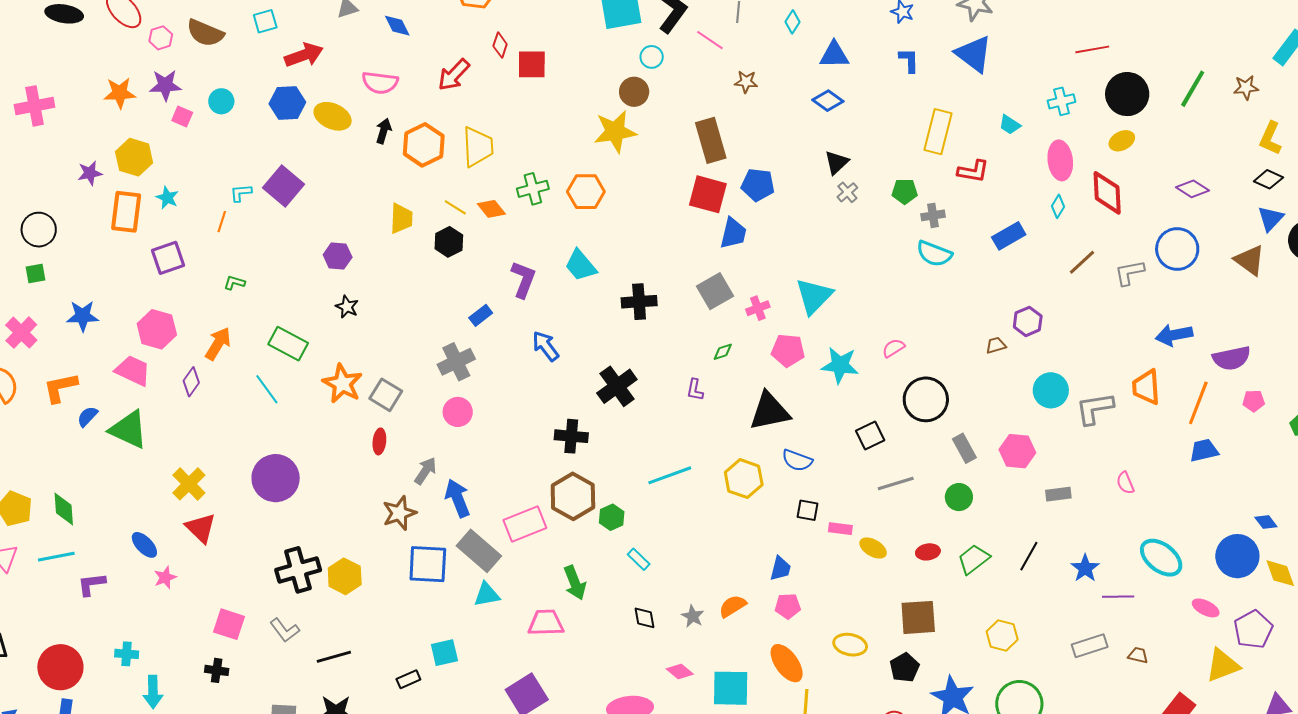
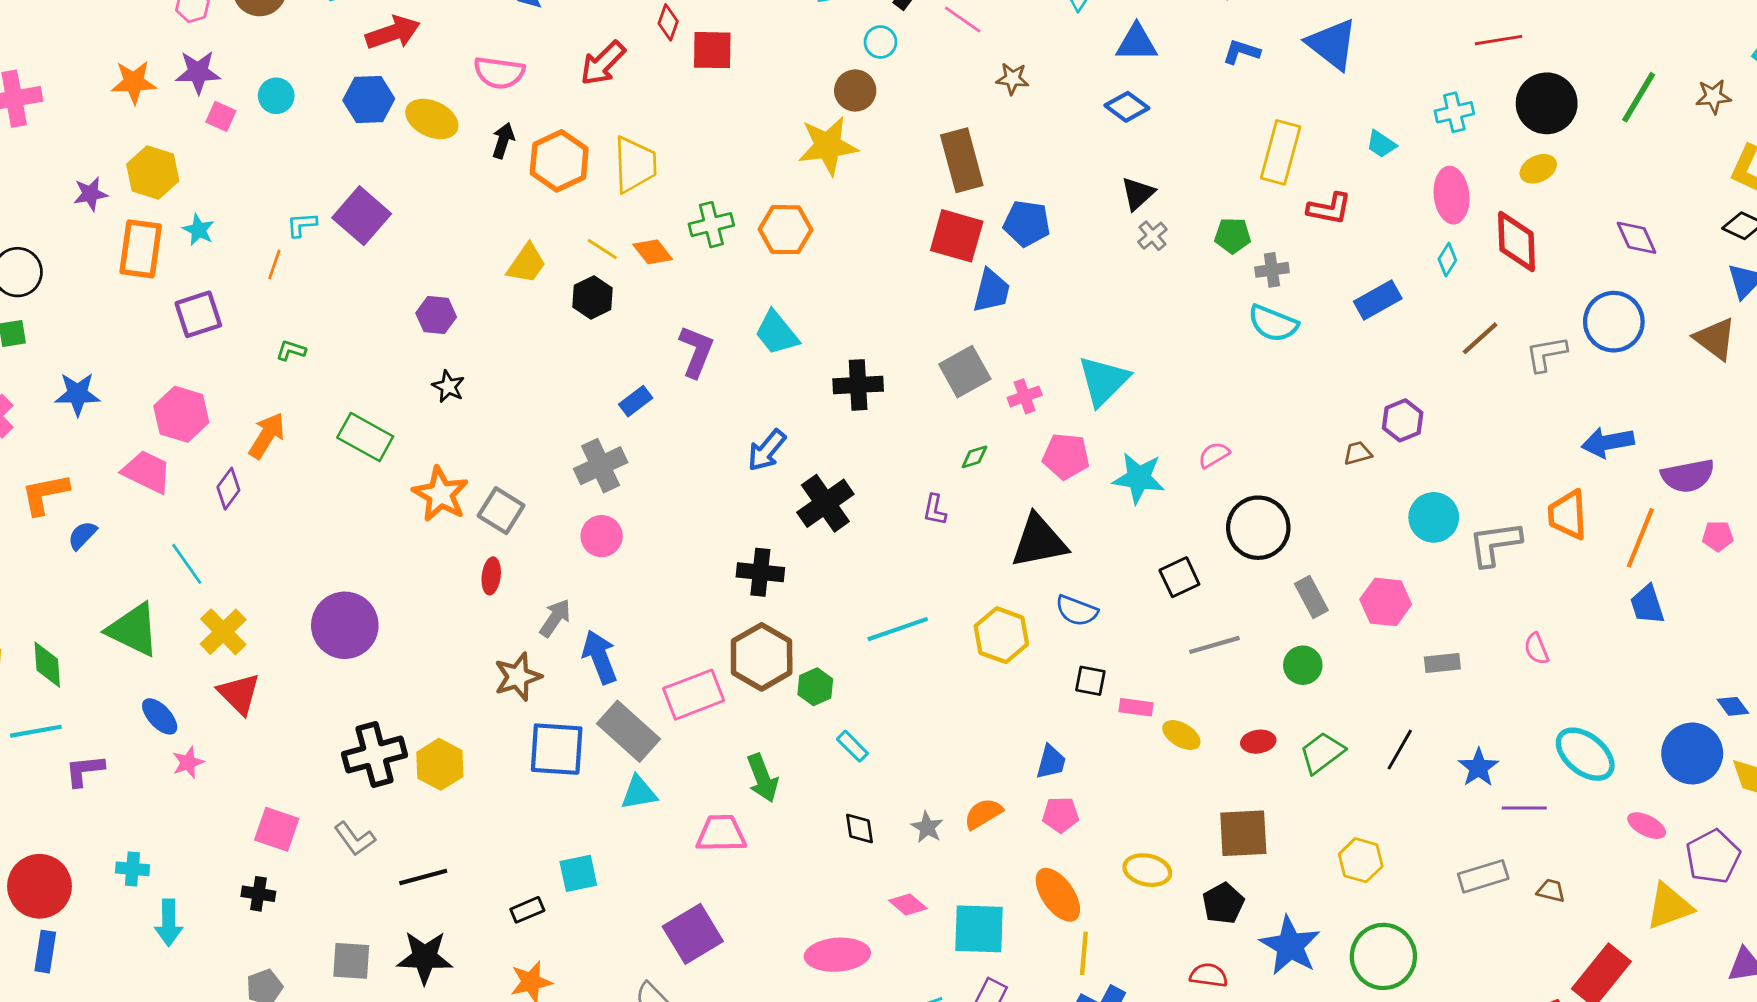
blue L-shape: (909, 60) -> (1241, 52), turned -72
purple diamond: (1193, 189) -> (1636, 238), turned 32
yellow trapezoid: (401, 218) -> (526, 264), turned 32
blue arrow: (546, 346) -> (767, 450), moved, turned -104
cyan line: (267, 389) -> (187, 564), moved
green triangle: (129, 429) -> (133, 630), moved
blue trapezoid: (1204, 450) -> (1647, 605), turned -96

